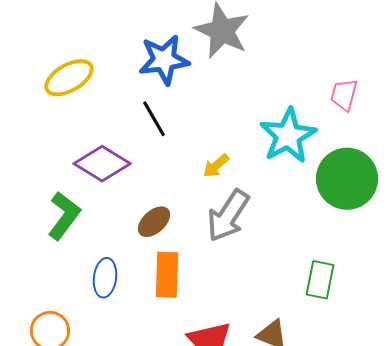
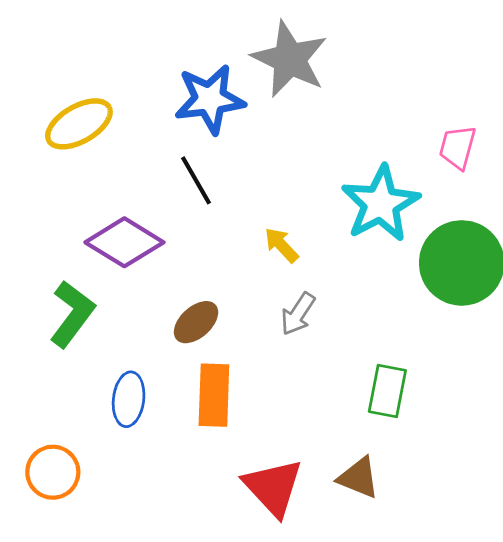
yellow arrow: (216, 166) -> (281, 245), turned 88
gray arrow: (228, 216) -> (298, 314), size x0.6
green rectangle: (320, 280) -> (387, 391), moved

